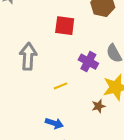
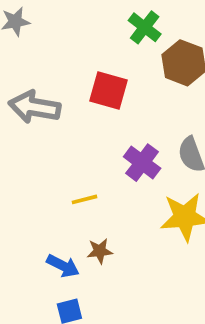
gray arrow: (28, 56) -> (34, 107), moved, turned -92
brown star: (99, 106) -> (100, 251), moved

